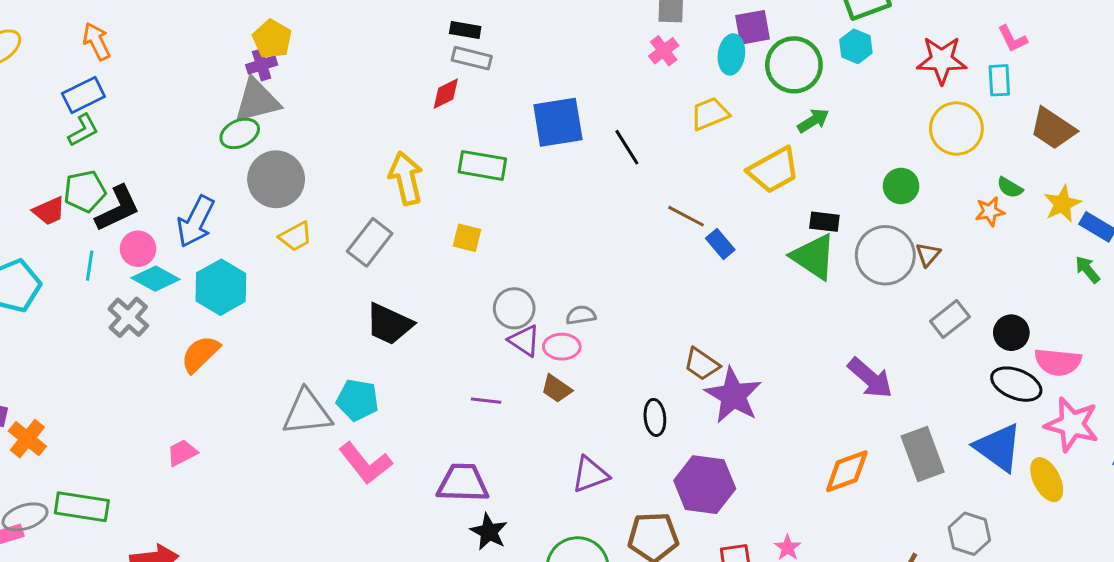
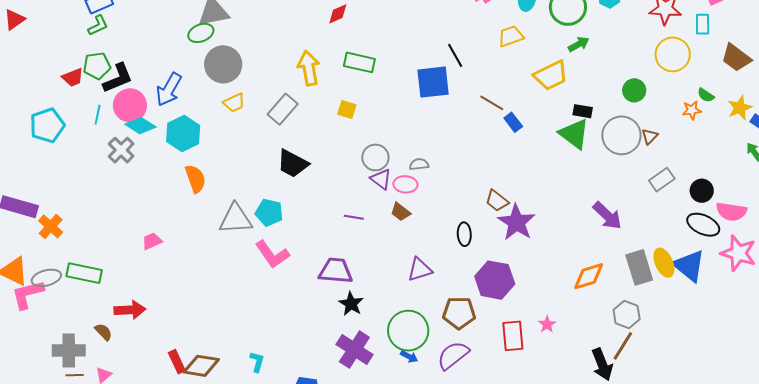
blue square: (558, 122) -> (433, 82), moved
pink circle: (138, 249) -> (130, 105), size x1.4
orange semicircle: (200, 354) -> (195, 179), moved, turned 112
yellow ellipse: (1047, 480) -> (664, 263), moved
gray hexagon: (969, 534) -> (627, 315), moved

